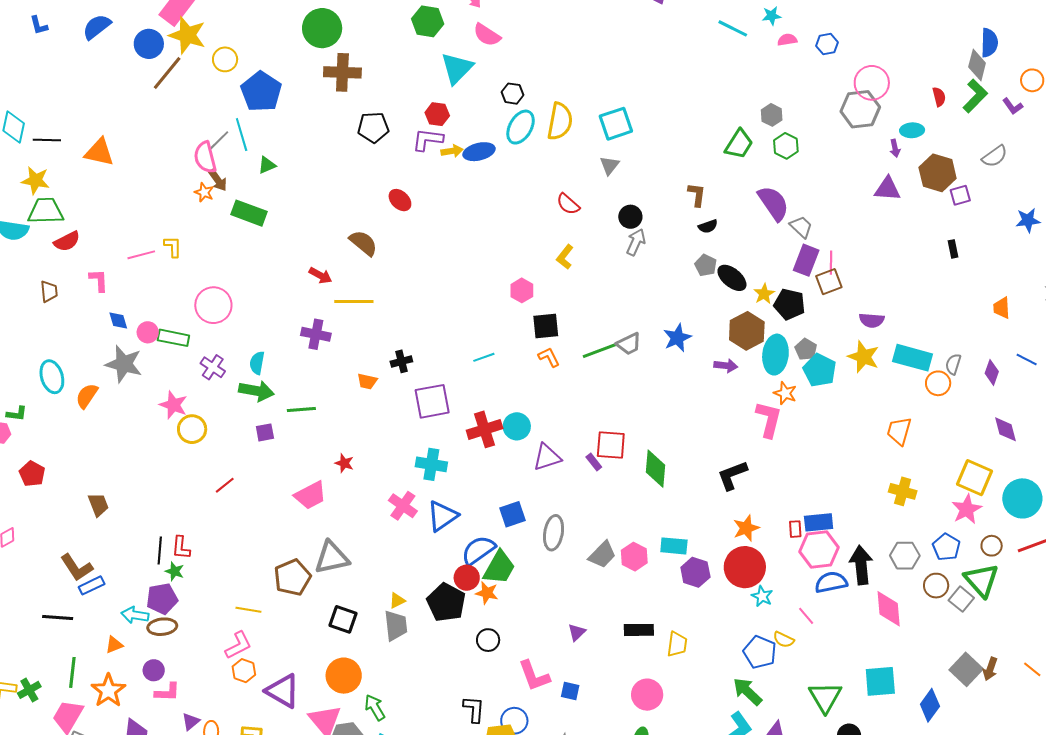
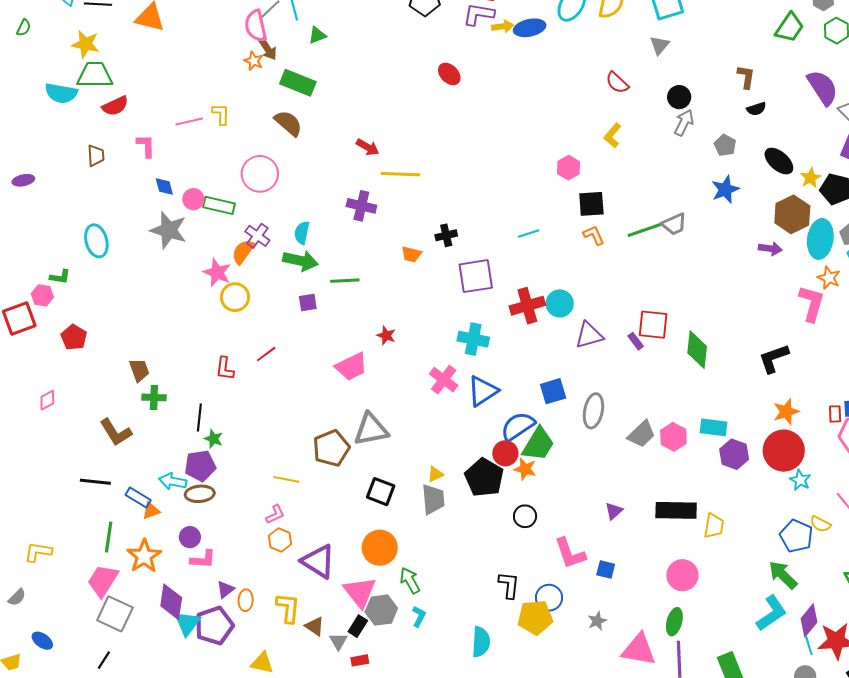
brown semicircle: (363, 243) -> (288, 123), moved
gray pentagon: (706, 265) -> (725, 145), moved
blue star: (677, 338) -> (725, 189), moved
orange semicircle: (87, 396) -> (243, 252), moved
red L-shape: (181, 548) -> (225, 369), moved
blue rectangle: (92, 585) -> (138, 497), moved, turned 55
black rectangle: (639, 630) -> (676, 510), size x1.4
pink L-shape: (238, 645) -> (275, 514), size x0.7
green cross: (29, 690) -> (154, 397), moved, turned 30

